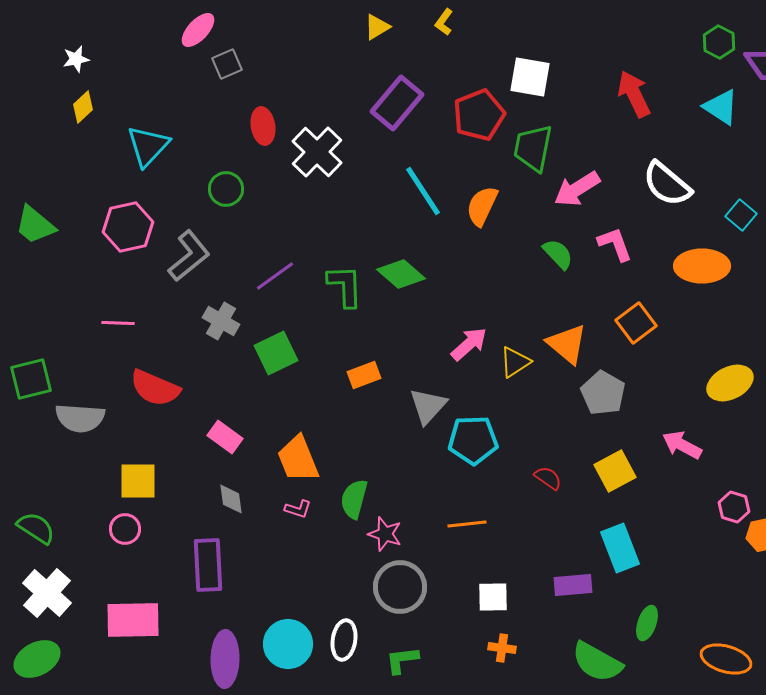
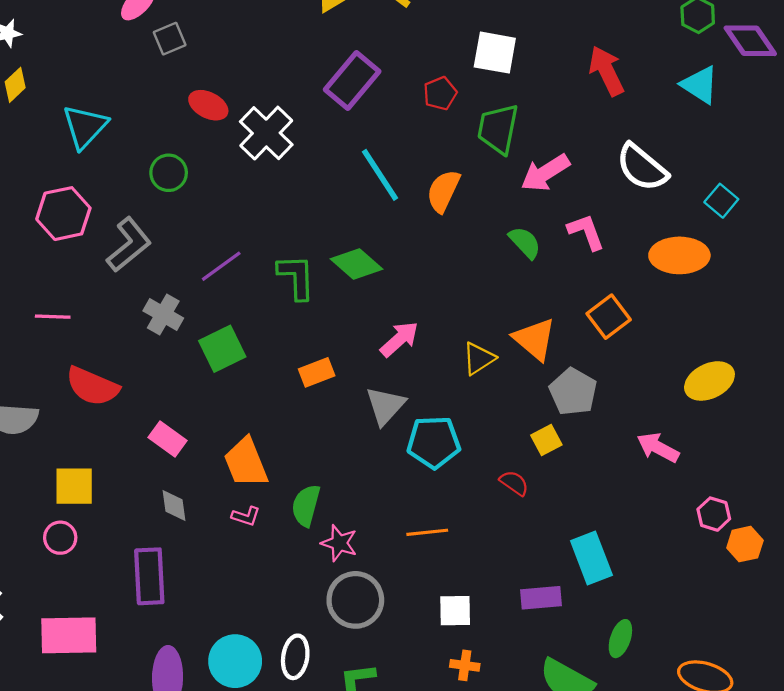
red pentagon: (479, 115) -> (440, 93), size x0.6
red ellipse: (263, 126) -> (208, 105), turned -54
pink arrow: (469, 344) -> (399, 339), moved
yellow square: (615, 471) -> (546, 440), moved, size x0.7

